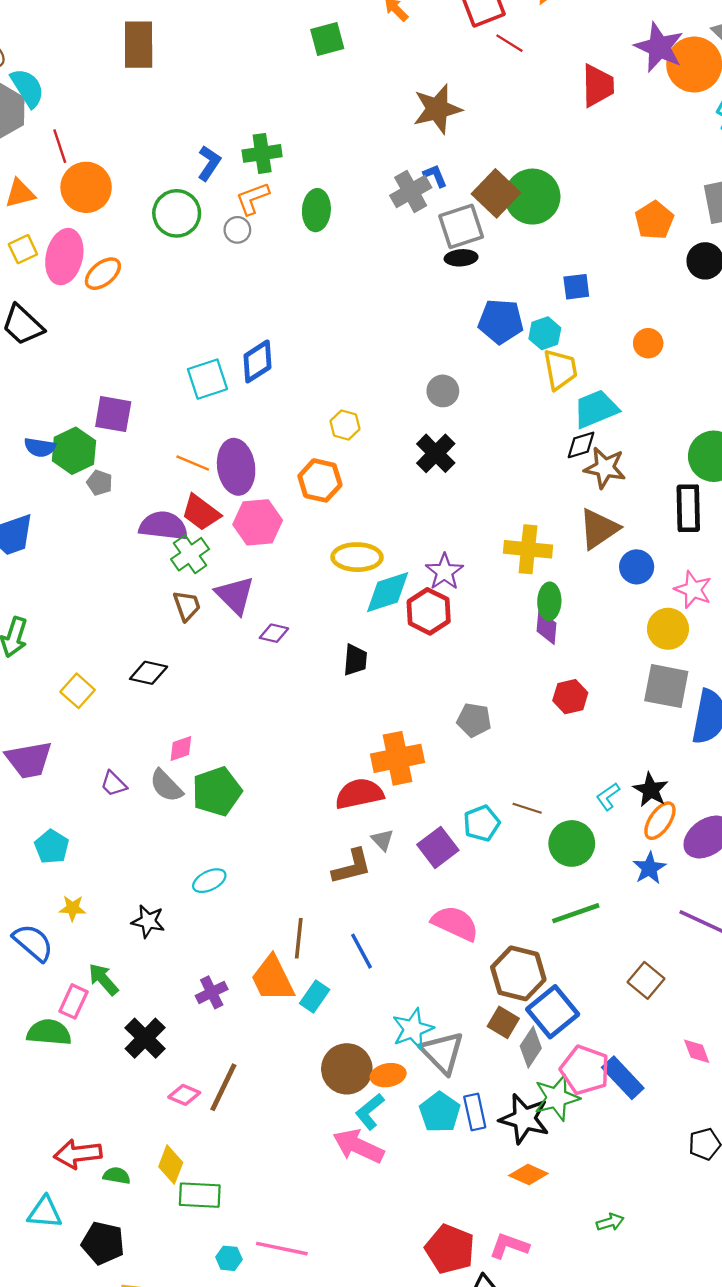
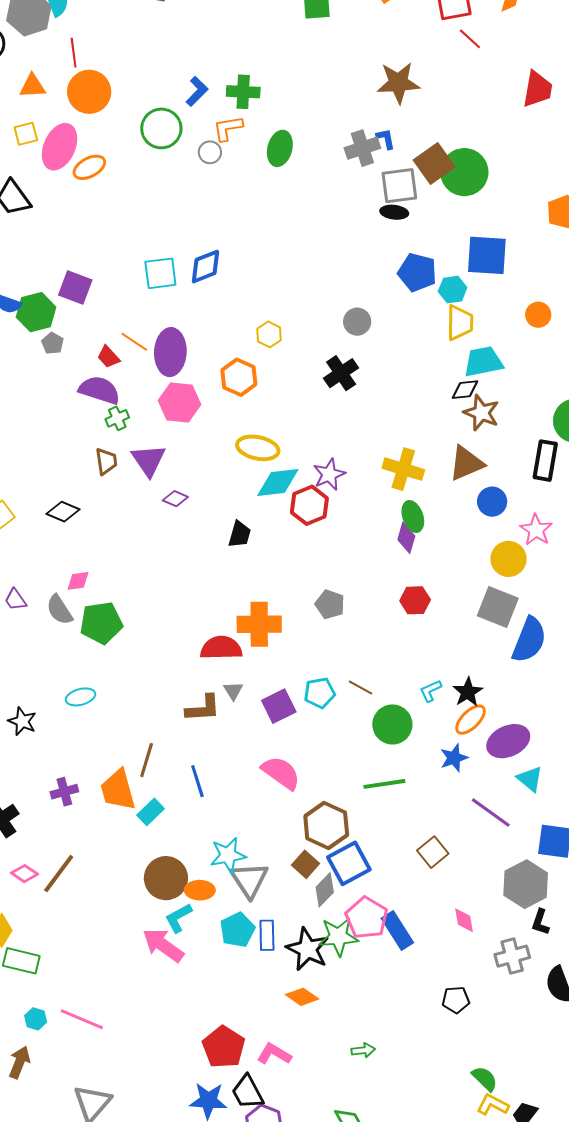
blue square: (576, 287) -> (487, 255), size x1.8
red trapezoid: (201, 513) -> (108, 357), moved, size x0.7
green cross: (190, 554) -> (117, 418), size x0.7
green ellipse: (549, 601) -> (413, 516), turned -32

